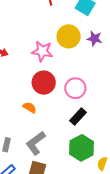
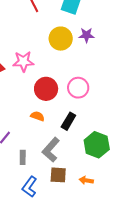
pink star: (42, 51) -> (23, 62), moved
black rectangle: (78, 116) -> (68, 121), moved

